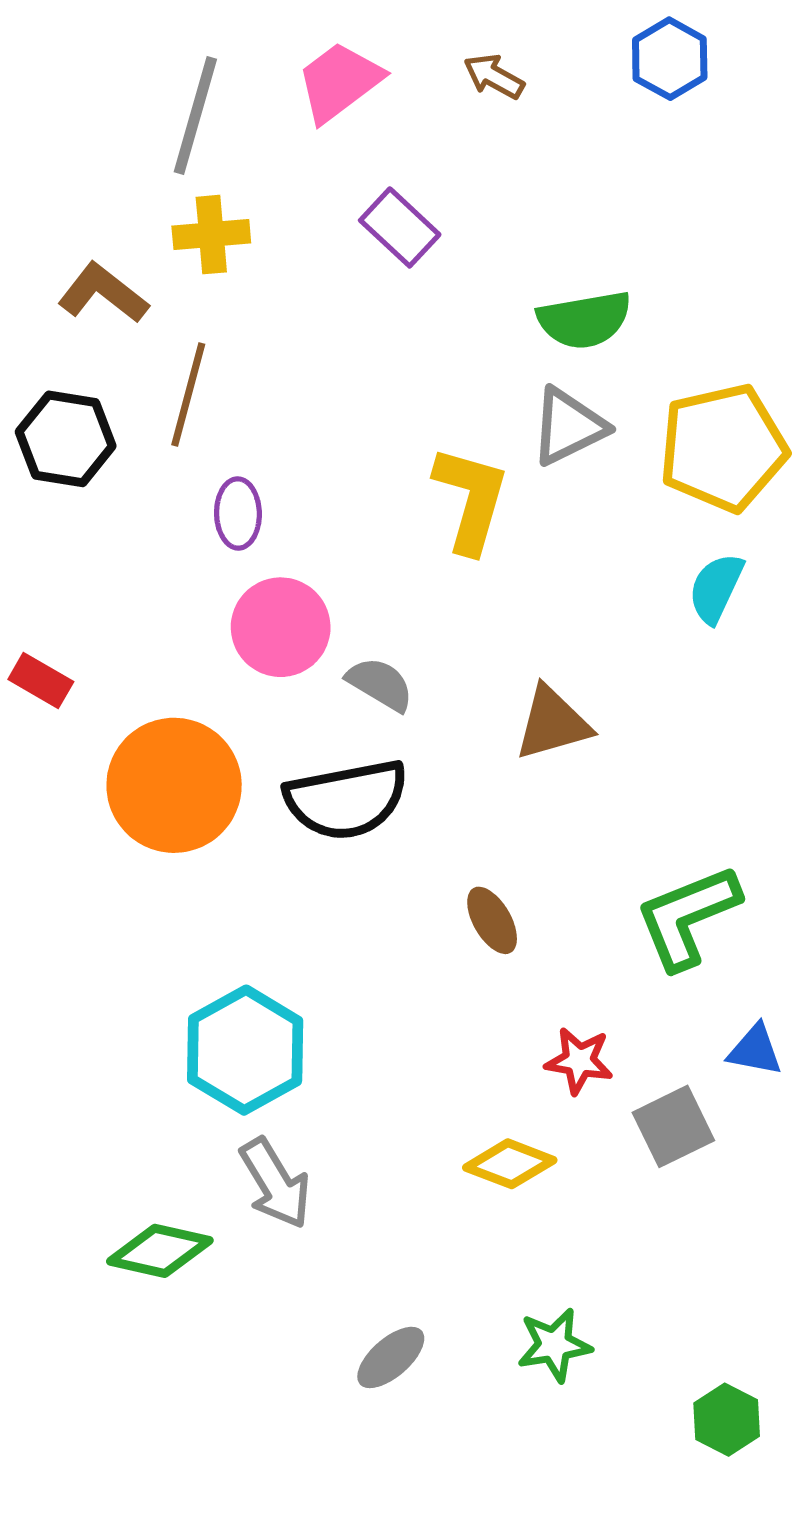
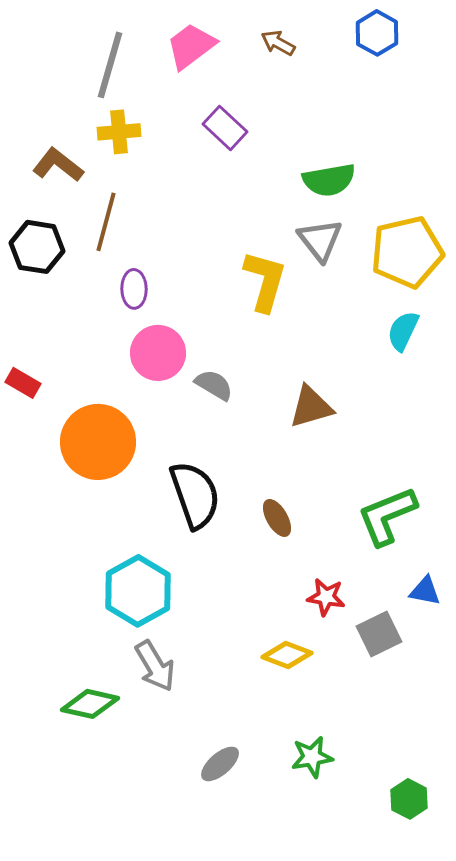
gray triangle: (568, 426) -> (320, 240), turned -42
black semicircle: (346, 800) -> (195, 495), moved, turned -98

